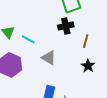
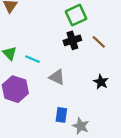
brown line: (86, 41) -> (99, 42), moved, turned -56

